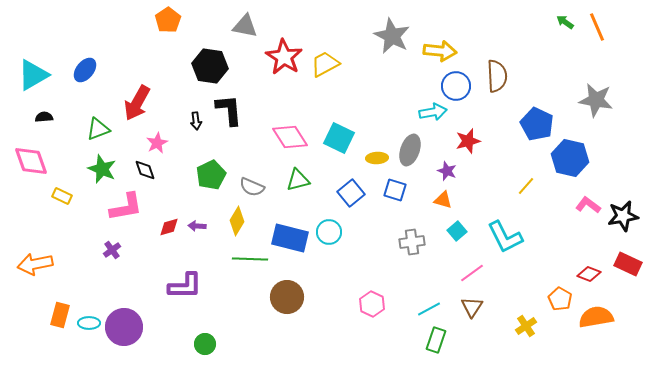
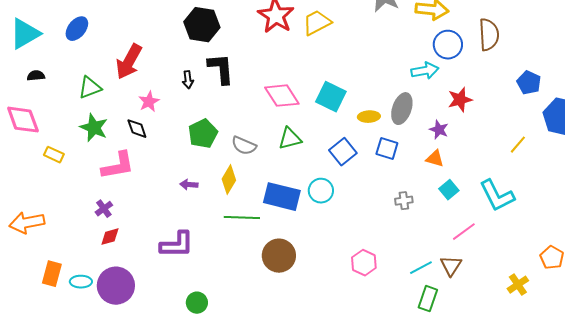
blue pentagon: (537, 124) -> (529, 83), size x0.7
red diamond: (169, 227) -> (110, 237), moved
gray cross: (412, 242) -> (404, 201), size x0.7
brown triangle: (472, 307) -> (451, 266), moved

